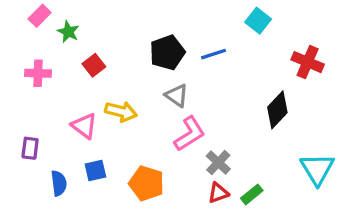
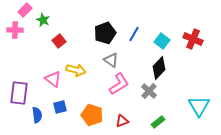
cyan square: (258, 21) -> (162, 41), moved
blue line: (213, 54) -> (134, 34), turned -42
pink cross: (38, 73) -> (15, 30), moved
black diamond: (277, 110) -> (159, 68), moved
purple rectangle: (30, 148) -> (19, 93), size x1.6
gray cross: (218, 163) -> (149, 91), moved
red triangle: (218, 193) -> (122, 121), moved

